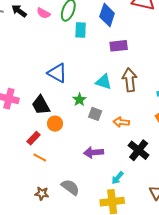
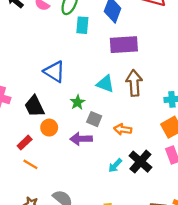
purple rectangle: (119, 46) -> (124, 45), size x1.4
purple arrow: (94, 152) -> (81, 139), moved
cyan arrow: (118, 178) -> (115, 165), moved

